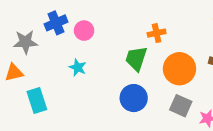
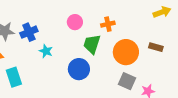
blue cross: (56, 23) -> (29, 32), moved
pink circle: (84, 31) -> (75, 22), moved
blue circle: (134, 98) -> (79, 69), moved

